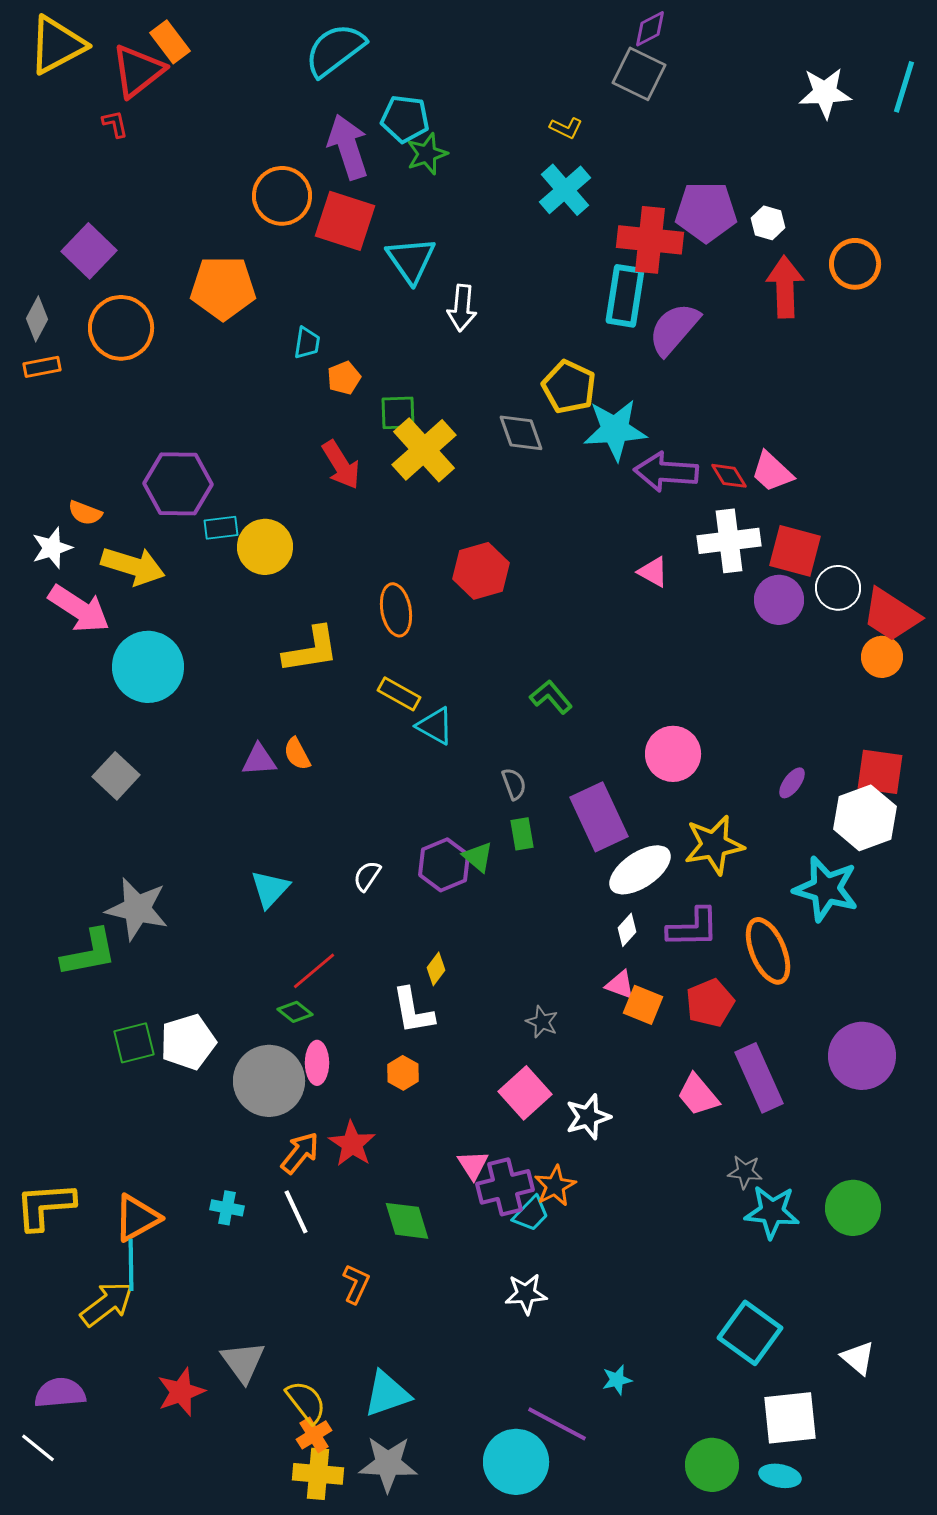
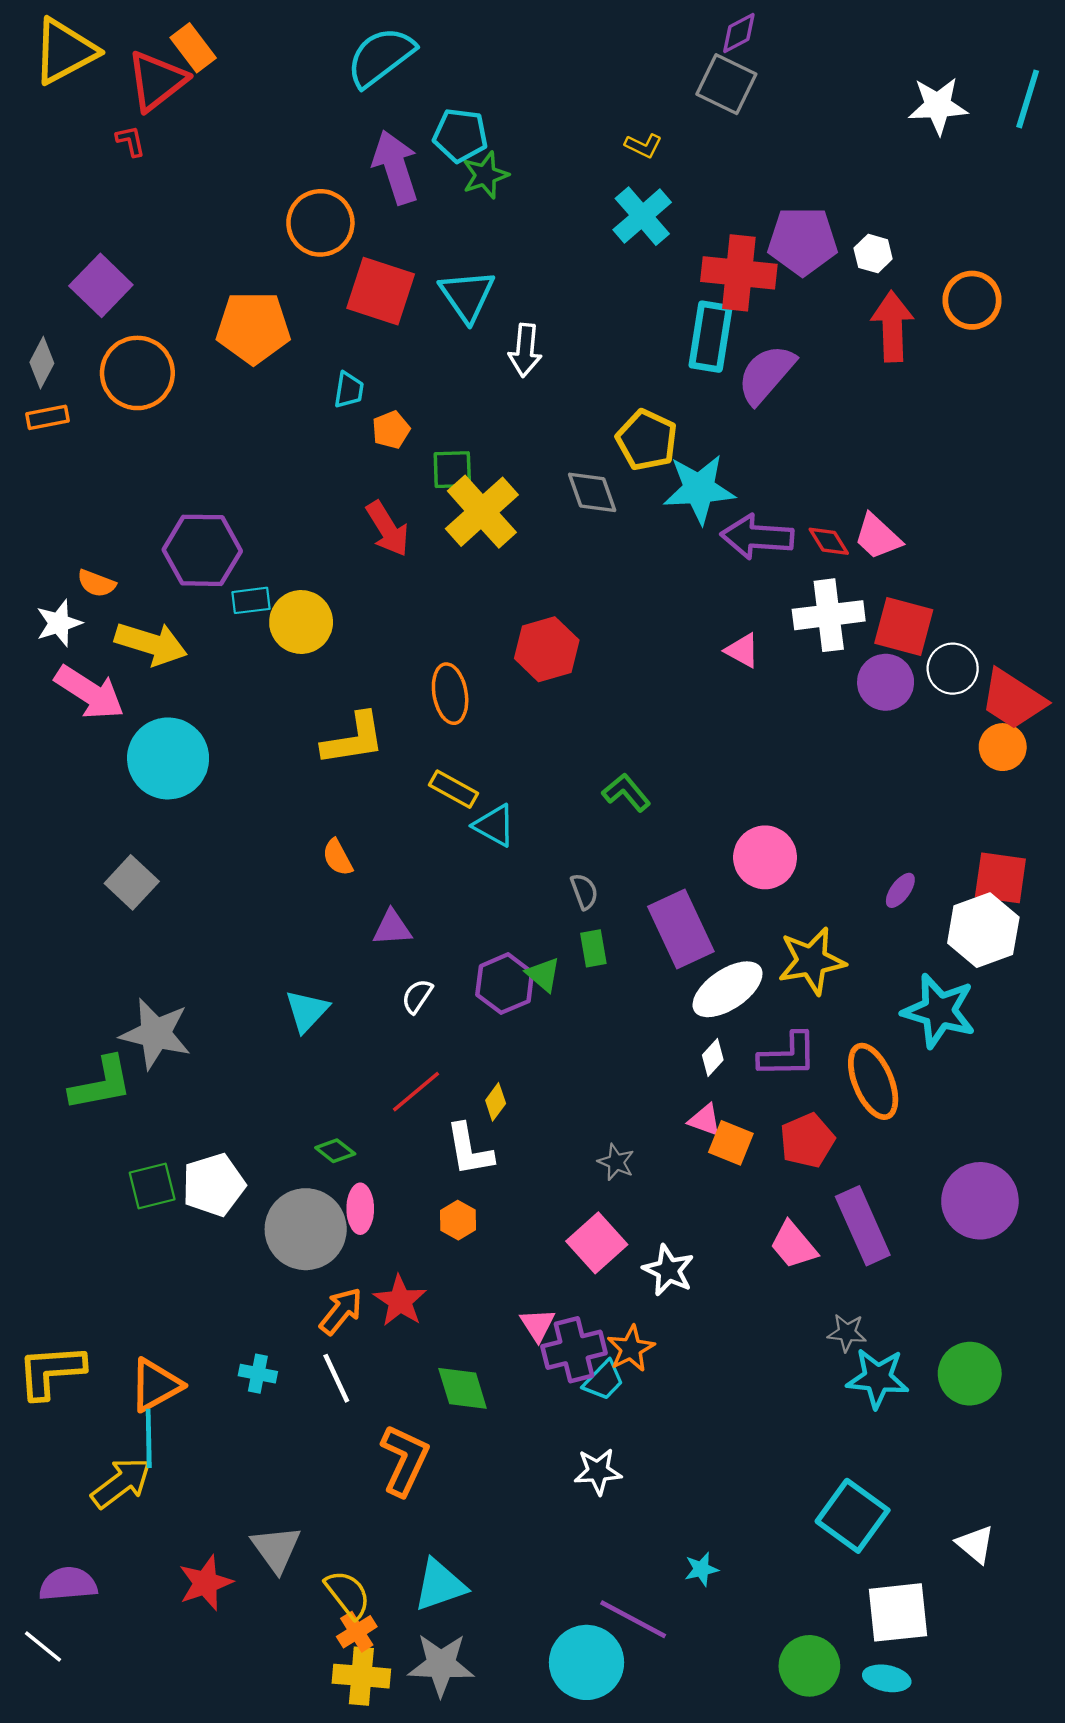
red square: (345, 221) -> (381, 291), moved
purple triangle: (259, 760) -> (392, 928), moved
red line: (314, 971) -> (416, 1092), moved
white star: (588, 1117) -> (668, 1270), turned -30
orange L-shape: (356, 1284) -> (405, 1460), size x1.6

